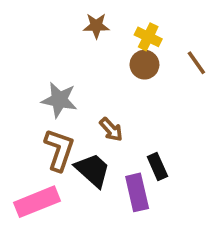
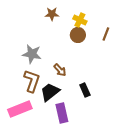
brown line: (196, 63) -> (106, 34), turned 56
black trapezoid: (93, 170) -> (50, 92), turned -80
purple rectangle: (137, 192) -> (62, 113), moved

